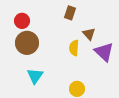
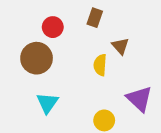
red circle: (22, 21) -> (53, 27), moved
purple triangle: (104, 52) -> (139, 99), moved

